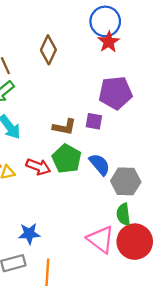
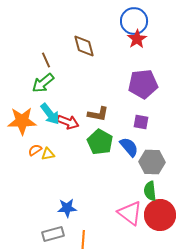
brown diamond: (48, 50) -> (84, 46), turned -40
purple square: (94, 121) -> (141, 122), moved
red arrow: (38, 167) -> (68, 122), moved

